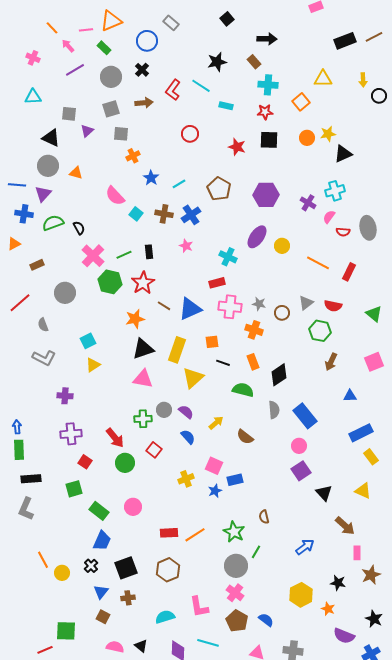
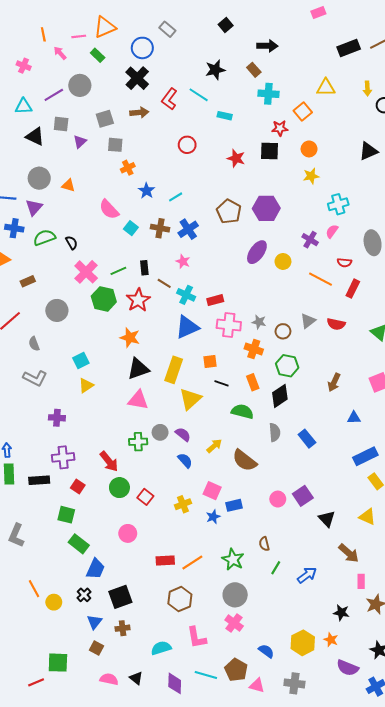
orange line: (52, 28) -> (43, 34), turned 32
purple line: (75, 70) -> (54, 95), moved
black cross: (142, 70) -> (137, 78), size x1.6
gray circle: (111, 77) -> (80, 85), moved
red star: (265, 112) -> (280, 128), moved
yellow star: (328, 134) -> (311, 176), moved
black triangle: (51, 138) -> (35, 136), moved
black triangle: (343, 154) -> (368, 151), moved
brown pentagon: (219, 189) -> (229, 211), moved
purple cross: (308, 203) -> (310, 240), moved
red semicircle: (343, 232) -> (344, 263), moved
cyan cross: (228, 257) -> (186, 295), moved
brown line: (164, 306) -> (164, 283), moved
orange star: (135, 319) -> (130, 338), turned 30
green hexagon: (320, 331) -> (287, 366), moved
blue rectangle: (305, 416) -> (307, 439), size x0.7
brown semicircle: (245, 437) -> (244, 460), size x1.4
pink circle: (299, 446) -> (278, 499), moved
red square: (154, 450) -> (145, 497), moved
black rectangle: (31, 479) -> (39, 480), moved
green square: (74, 489) -> (66, 515), turned 30
green rectangle: (99, 511) -> (79, 544), moved
green line: (256, 552) -> (276, 568), moved
brown hexagon: (168, 570) -> (180, 599), moved
yellow hexagon: (301, 595) -> (303, 643), moved
brown pentagon: (237, 621) -> (236, 670), moved

